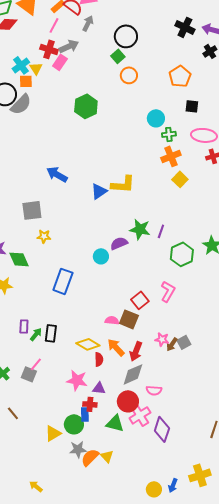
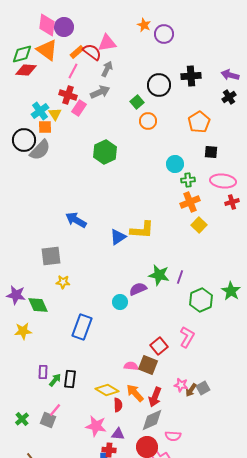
black cross: (185, 27) -> (191, 76), moved, turned -30
black circle: (126, 36) -> (159, 85), moved
gray arrow: (69, 46) -> (100, 92), moved

